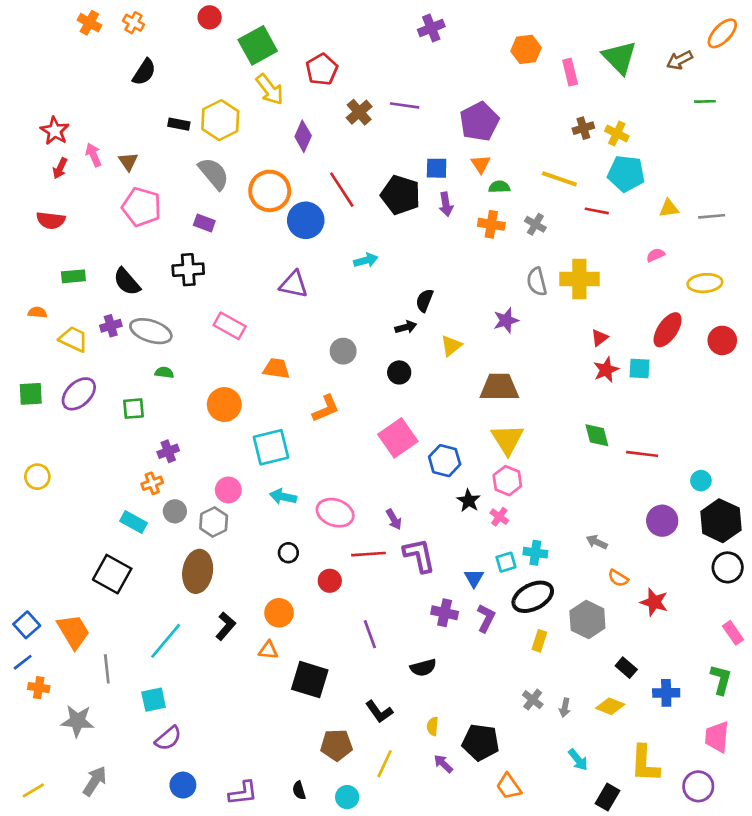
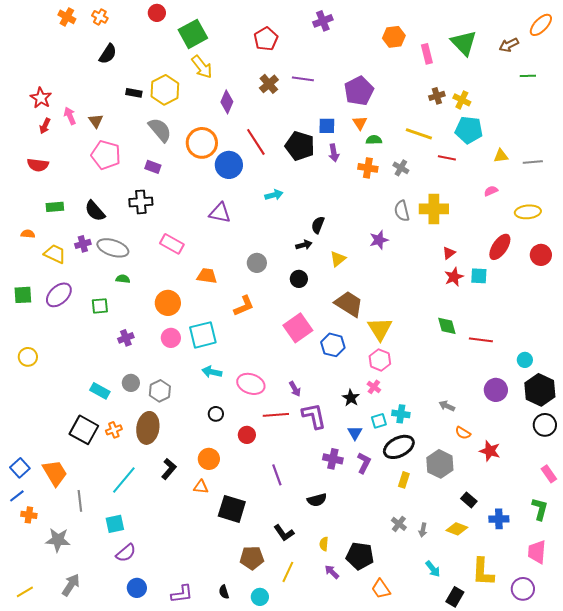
red pentagon: (322, 69) -> (266, 39), moved
brown trapezoid: (499, 387) -> (349, 304), moved, turned 32
orange cross: (152, 483) -> (114, 430), moved
pink circle: (228, 490) -> (171, 338), moved
black star: (469, 501) -> (351, 398), moved

